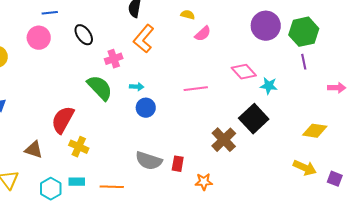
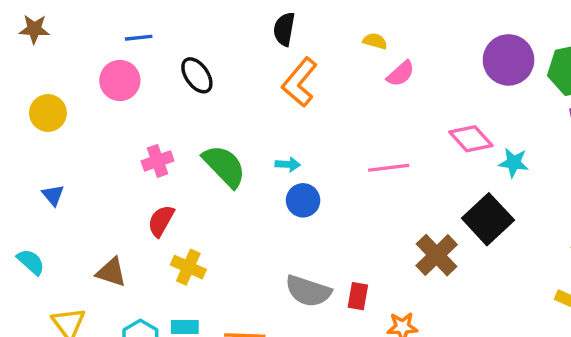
pink cross: (114, 59) -> (158, 161), moved
red semicircle: (63, 120) -> (161, 221), size x0.7

